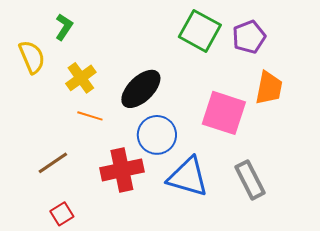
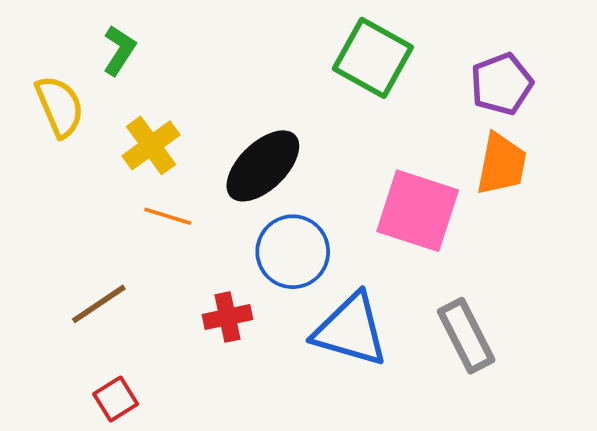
purple pentagon: (249, 37) -> (502, 84), moved
red cross: (122, 170) -> (227, 317), size x0.6

